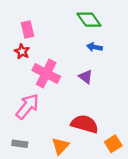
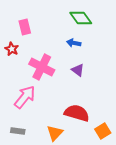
blue arrow: (94, 47) -> (74, 43), moved
red star: (22, 51) -> (12, 49), moved

